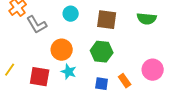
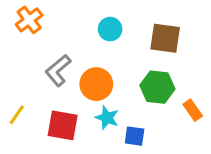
gray L-shape: (37, 25) -> (58, 70), moved, turned 80
orange rectangle: (125, 81) -> (193, 110), moved
blue square: (102, 84) -> (135, 136), moved

